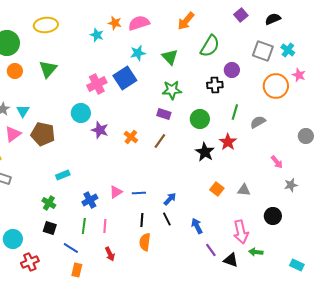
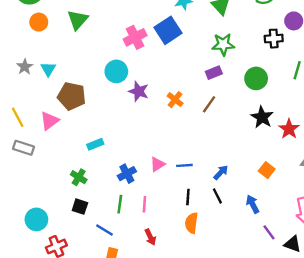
purple rectangle: (164, 114) -> (214, 73), turned -40
pink triangle: (13, 134) -> (49, 121), moved
red star: (228, 142) -> (289, 129), moved
orange square: (217, 189) -> (267, 170), moved

